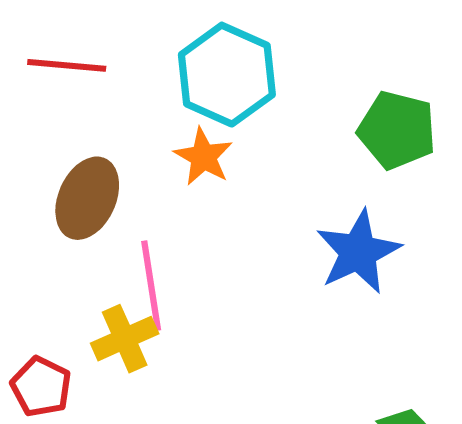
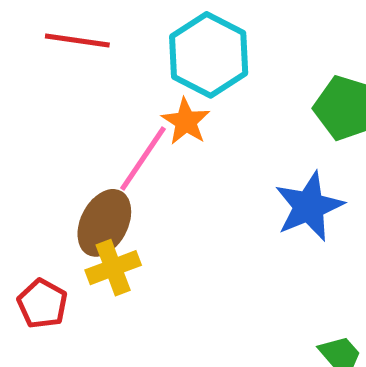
brown ellipse: (87, 198) -> (104, 223), moved
pink line: (151, 286) -> (143, 158), moved, turned 40

